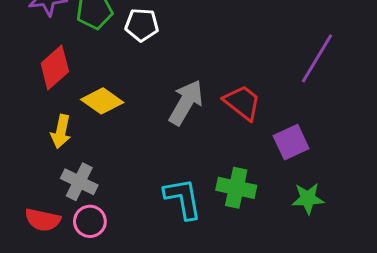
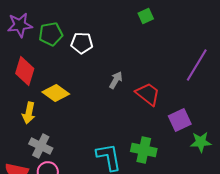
red diamond: (55, 67) -> (25, 71), turned -32
gray arrow: (186, 103) -> (116, 80), moved, size x0.6
green star: (308, 198) -> (201, 142), moved

